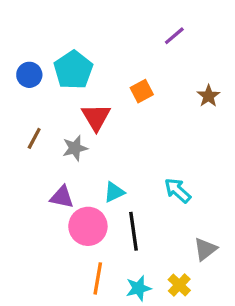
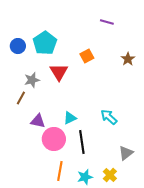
purple line: (174, 36) -> (107, 22), turned 56
brown line: (34, 138) -> (21, 98), moved
gray star: (75, 148) -> (32, 80), moved

